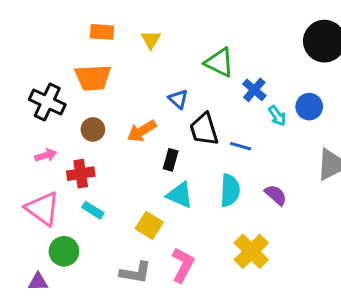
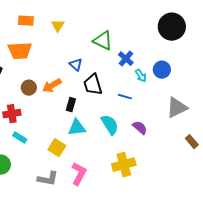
brown circle: (93, 129) -> (29, 88), moved
blue line: (241, 146) -> (125, 97), moved
cyan semicircle: (230, 190) -> (110, 125), turned -35
cyan triangle: (180, 195) -> (77, 128), turned -30
yellow cross: (251, 251) -> (124, 165), turned 30

